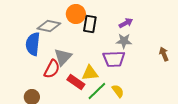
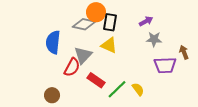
gray diamond: (49, 26) -> (84, 24), moved
gray star: (124, 41) -> (154, 39), moved
purple trapezoid: (114, 59) -> (165, 65), moved
yellow triangle: (90, 73) -> (109, 45), moved, turned 30

